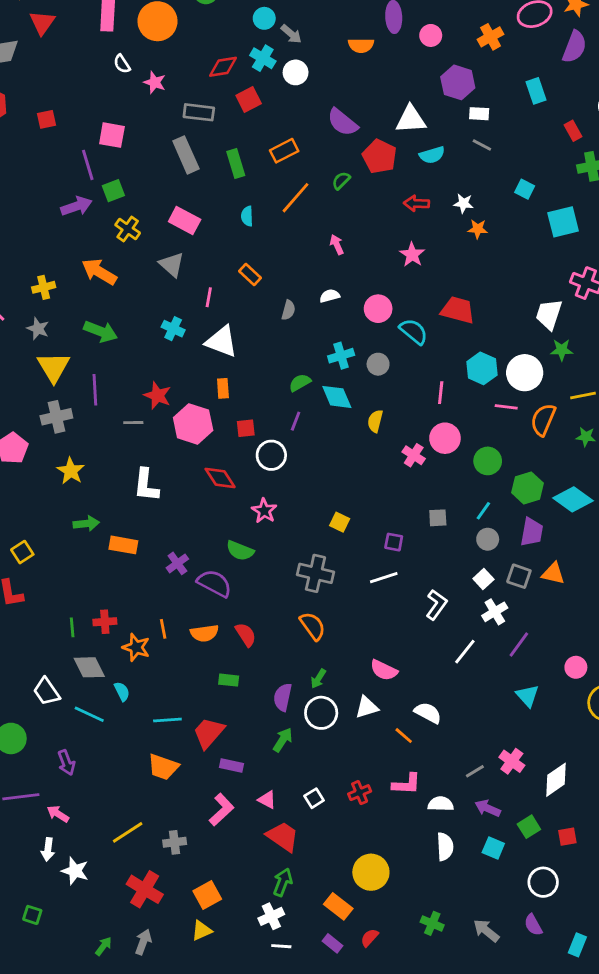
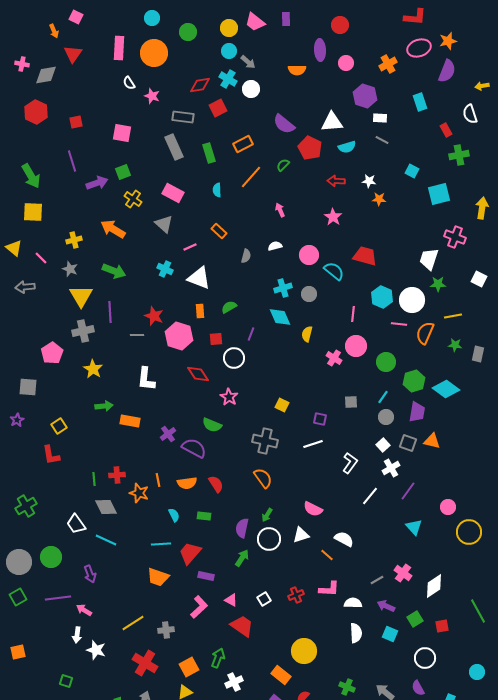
purple line: (88, 165) -> (72, 161), moved
pink line: (209, 297) -> (190, 247), turned 56
green semicircle: (300, 383) -> (229, 307), moved
cyan semicircle: (122, 691) -> (174, 515), moved
green arrow: (283, 882) -> (218, 658), moved

